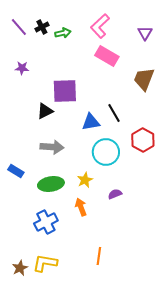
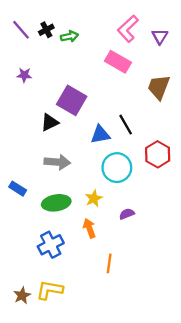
pink L-shape: (100, 26) -> (128, 29), moved
purple square: (65, 91) -> (72, 100), turned 32
orange line: (99, 256) -> (109, 263), moved

